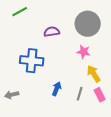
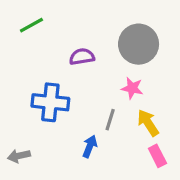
gray line: (80, 94) -> (110, 120), moved

